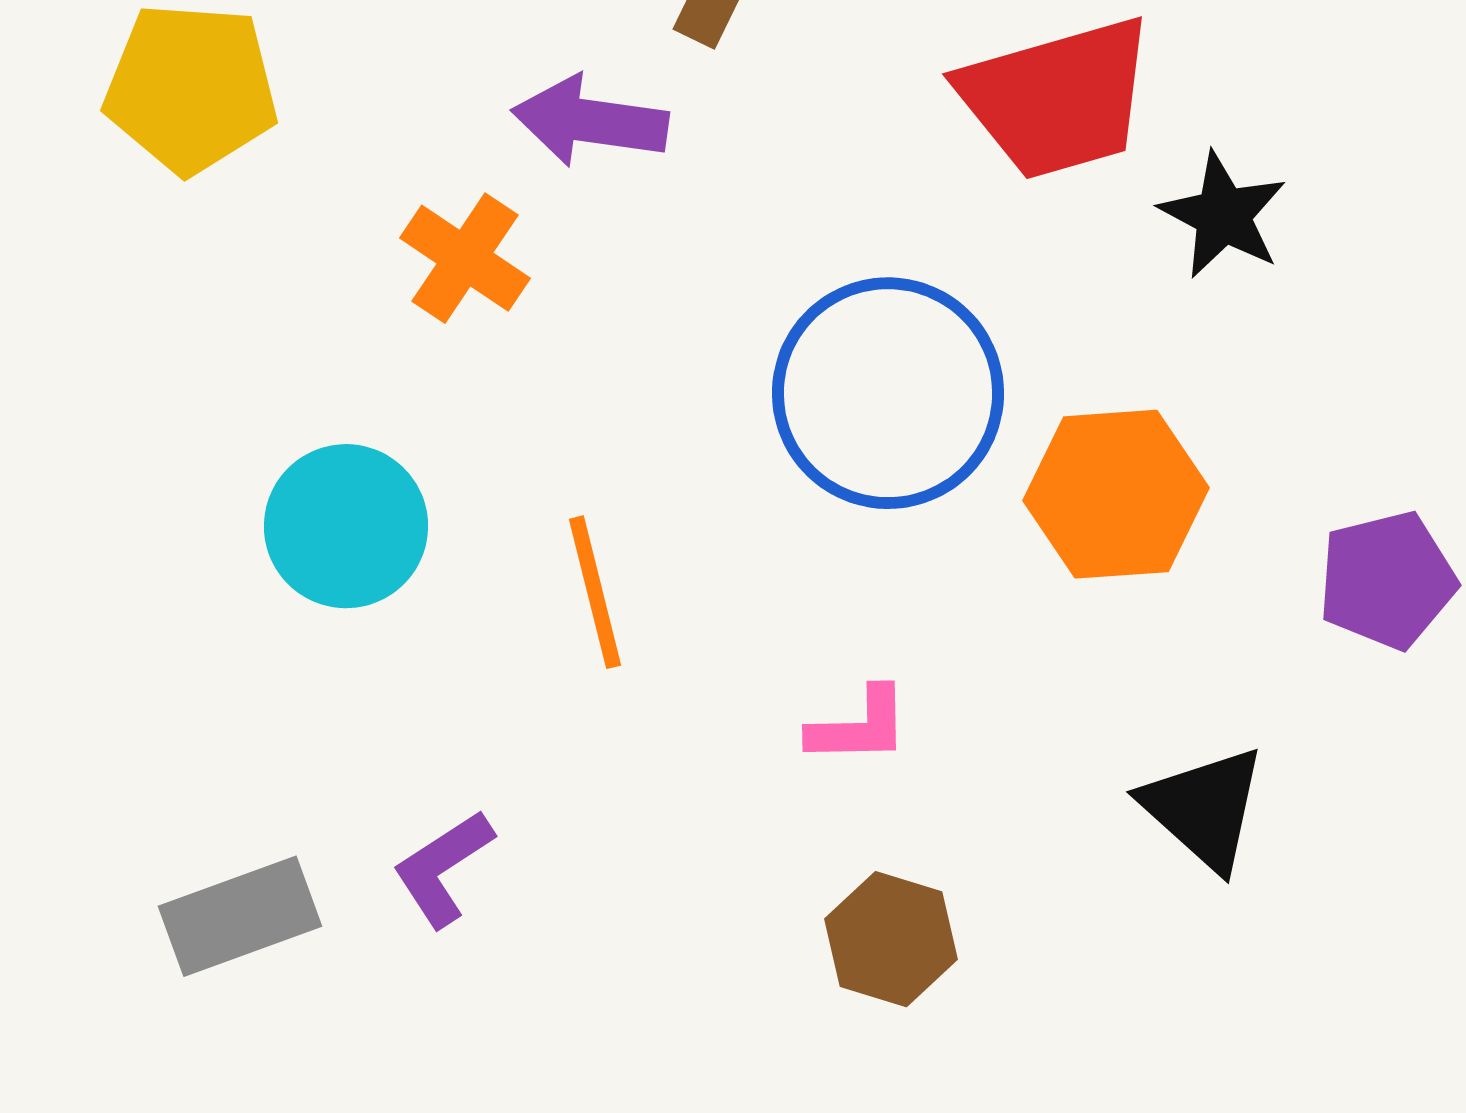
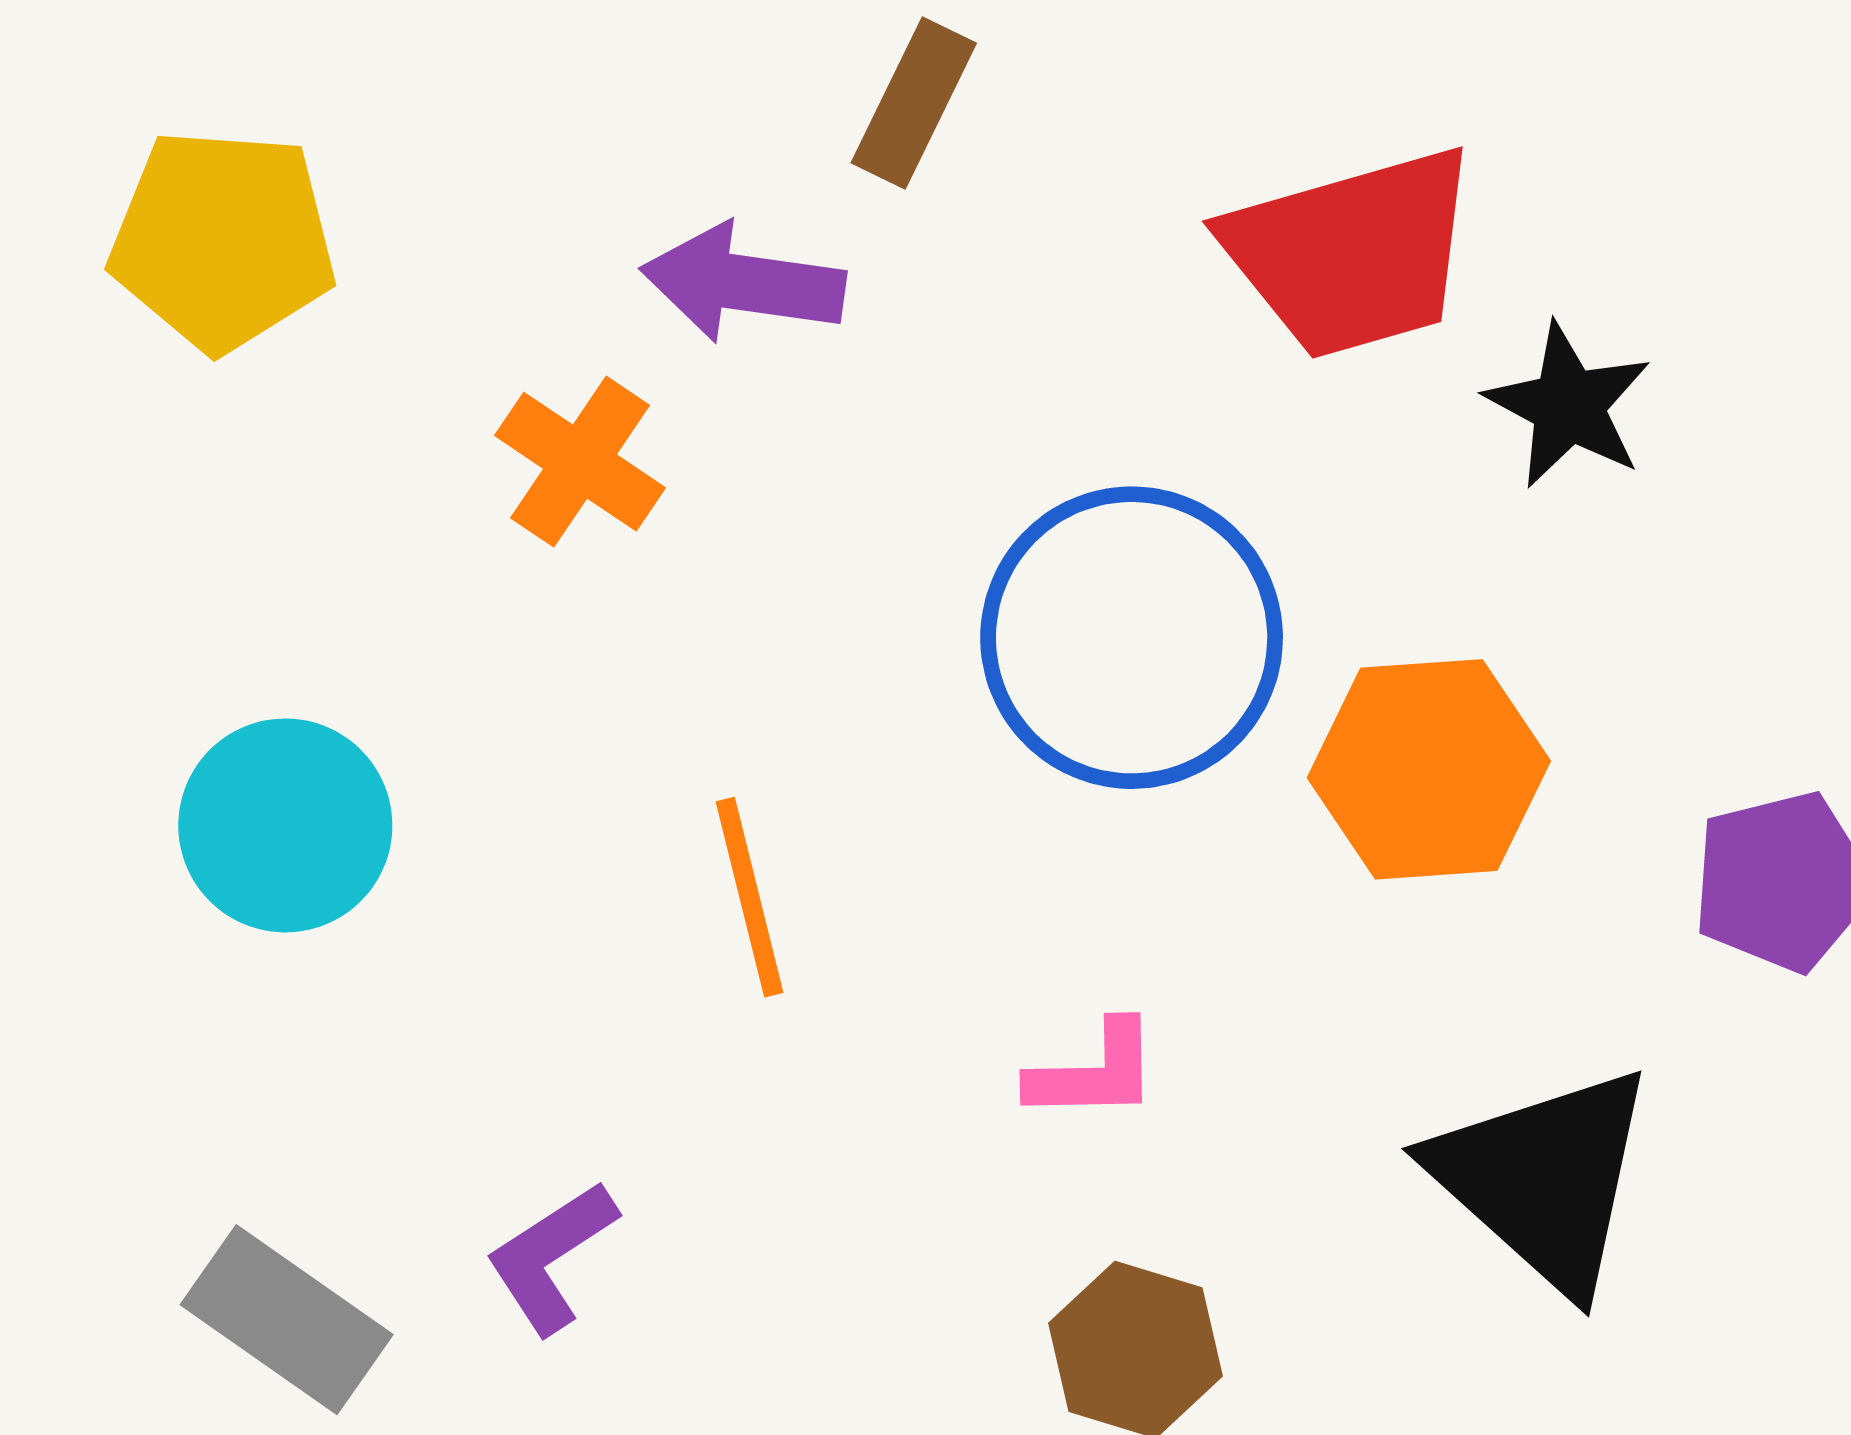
cyan circle: (346, 526) -> (285, 825), moved
black triangle: (1204, 808) -> (1544, 1179), size x1.4
gray rectangle: (240, 916) -> (287, 1320), turned 55

